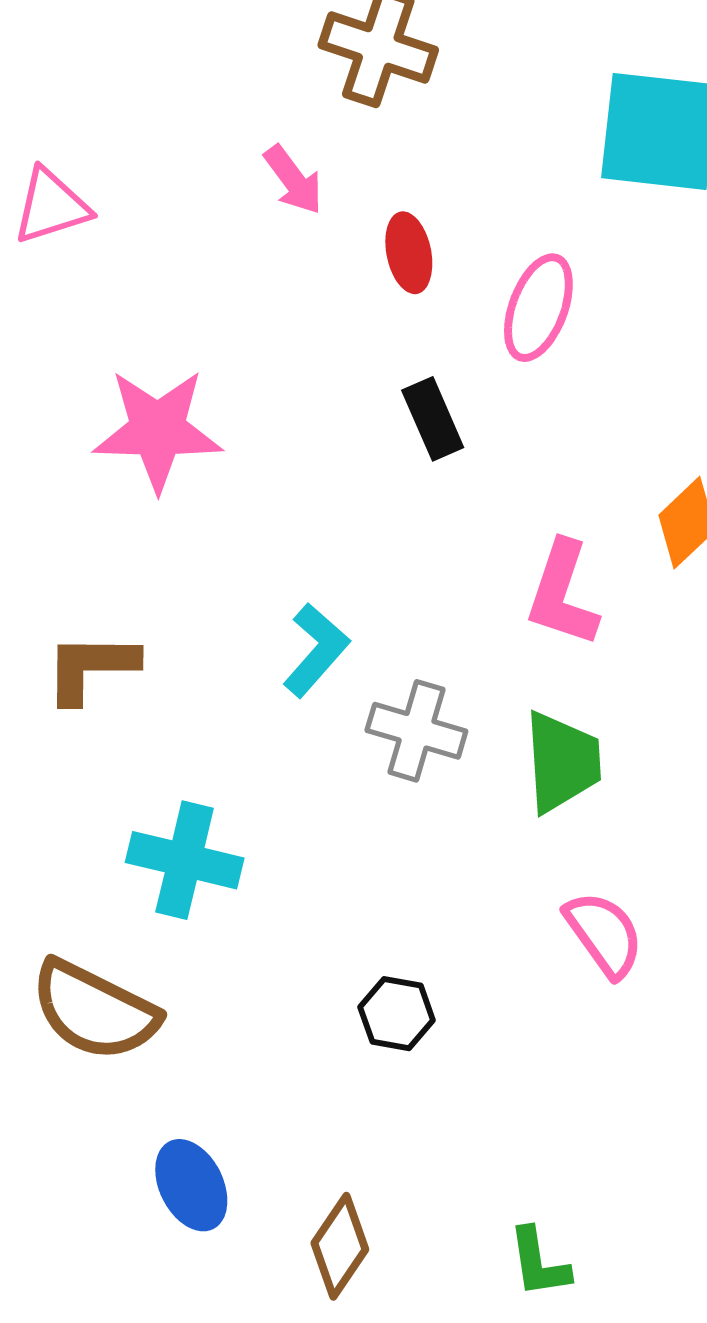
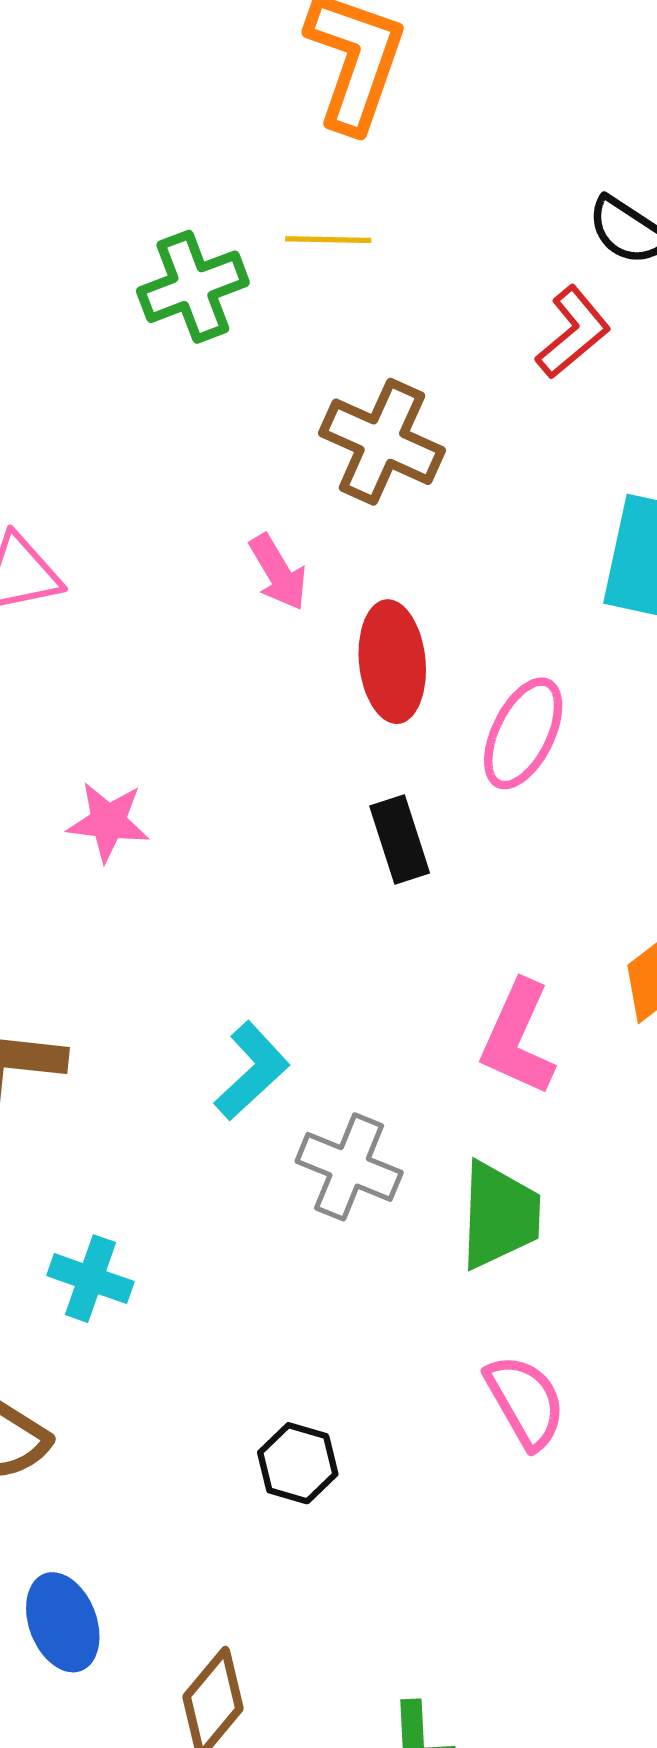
red ellipse: (409, 253) -> (392, 662), size x1.4
pink star: (158, 430) -> (108, 822), size x0.6
cyan cross: (185, 860) -> (90, 1279), size x0.7

